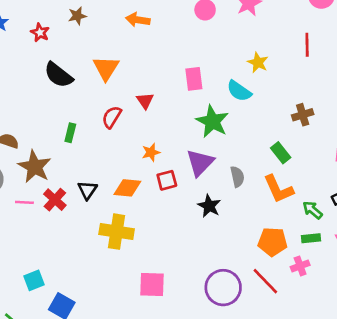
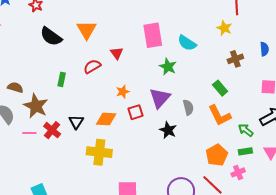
yellow star: (258, 63) -> (224, 28), moved
pink rectangle: (194, 79) -> (153, 35), size x1.4
red semicircle: (112, 117) -> (92, 66), turned 30
green star: (212, 121) -> (168, 67), size x0.7
orange pentagon: (273, 242) -> (217, 155), turned -30

